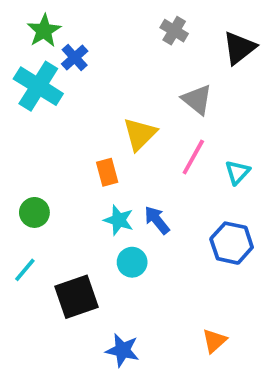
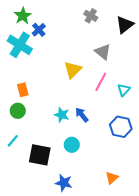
orange rectangle: (107, 172) -> (23, 90), moved
cyan circle: (132, 262) -> (72, 145), moved
black square: (77, 297) -> (40, 155), turned 30

